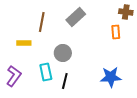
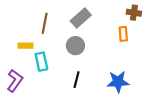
gray circle: (63, 53) -> (75, 46), moved
cyan rectangle: (46, 72) -> (41, 62), moved
black line: (65, 81) -> (77, 80), moved

